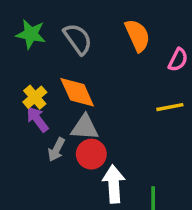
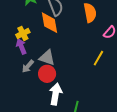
orange diamond: (77, 92) -> (49, 23), moved
yellow line: (170, 107) -> (98, 58), turned -63

